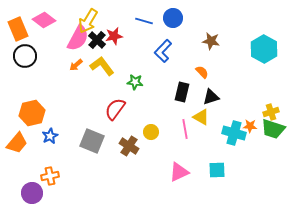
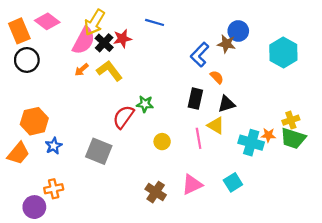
blue circle: (173, 18) -> (238, 31), moved
blue L-shape: (163, 51) -> (200, 55), moved
green star: (135, 82) -> (145, 104), moved
brown cross: (129, 146) -> (156, 192), moved
cyan square: (217, 170) -> (233, 182), turned -30

